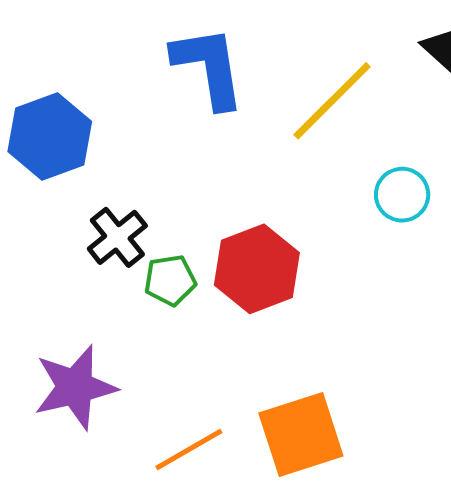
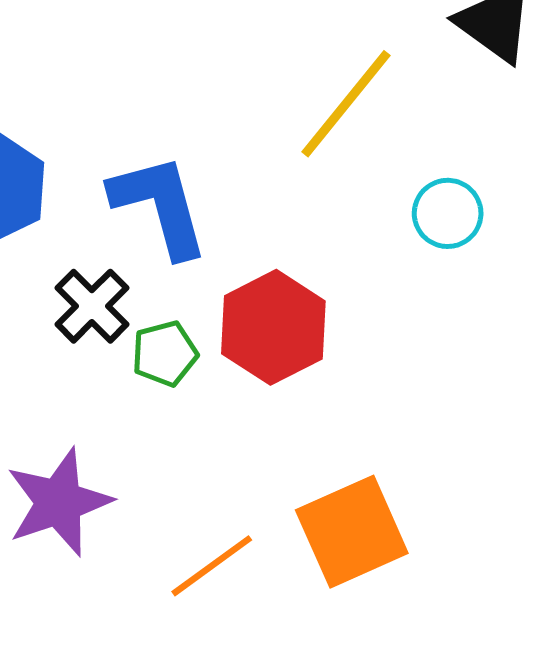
blue L-shape: (209, 67) -> (160, 205), moved

